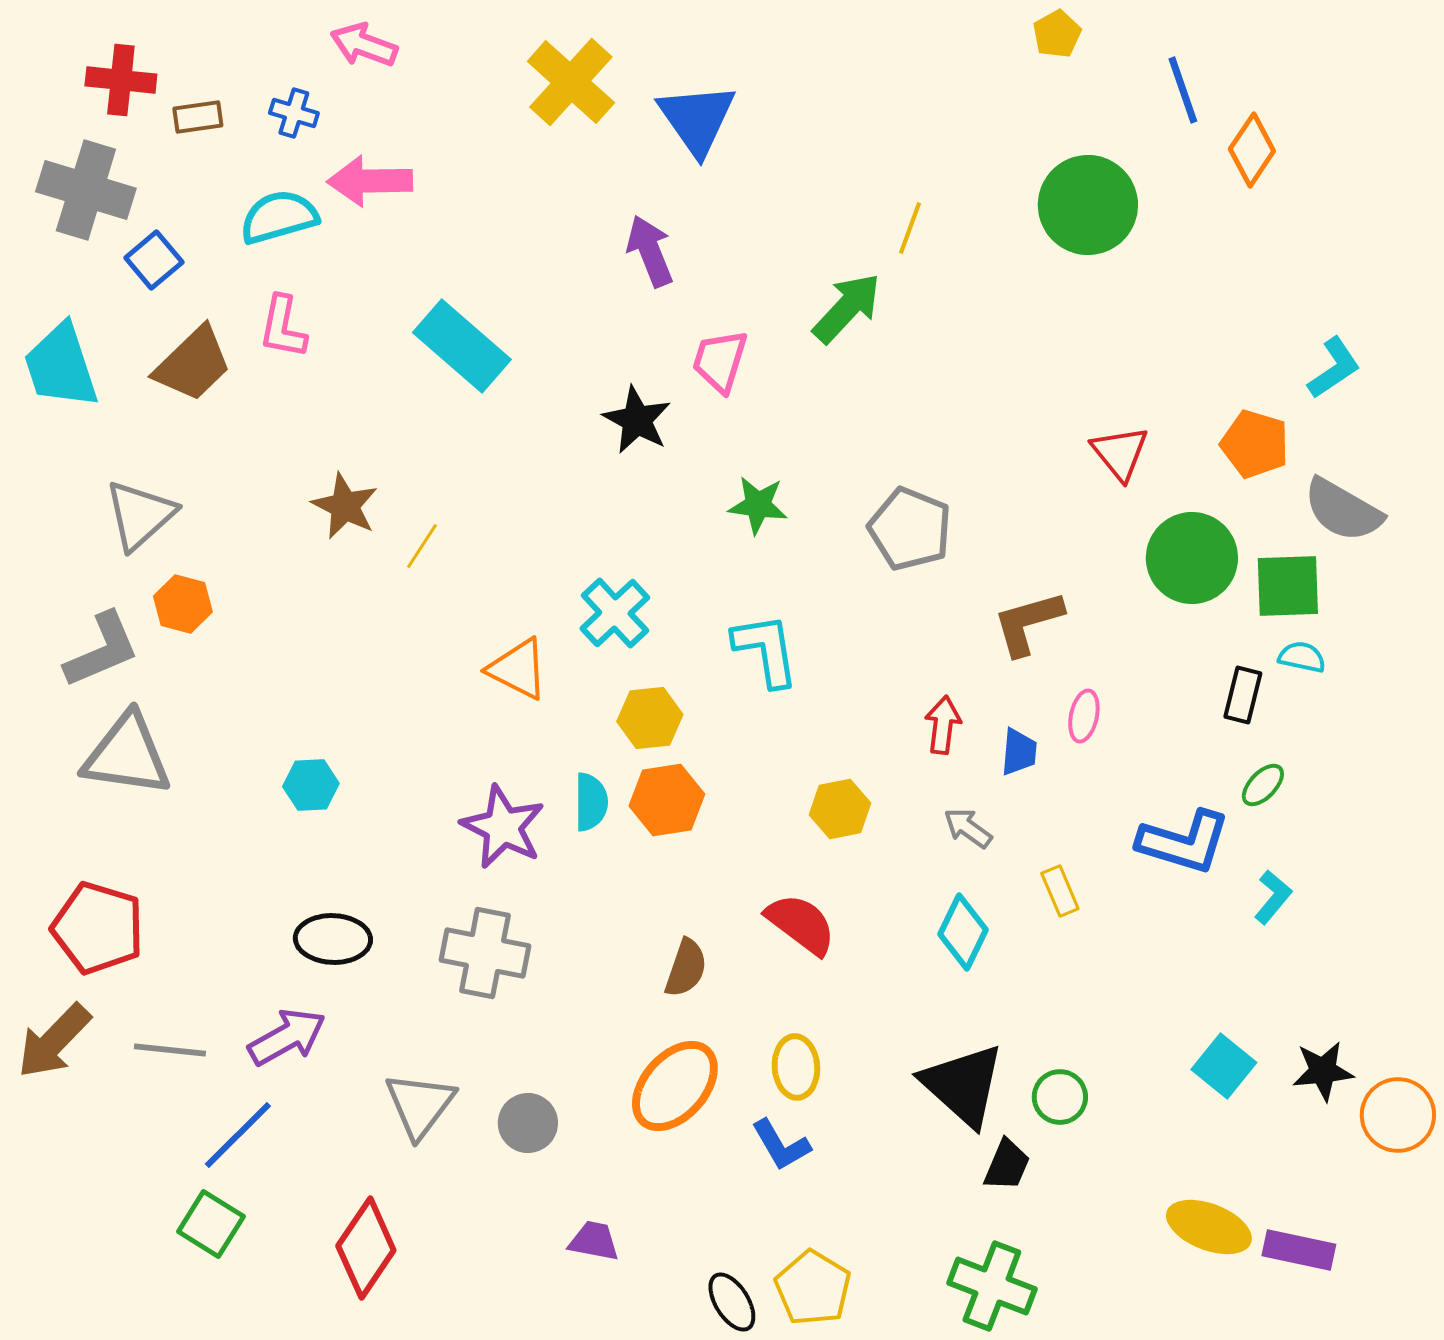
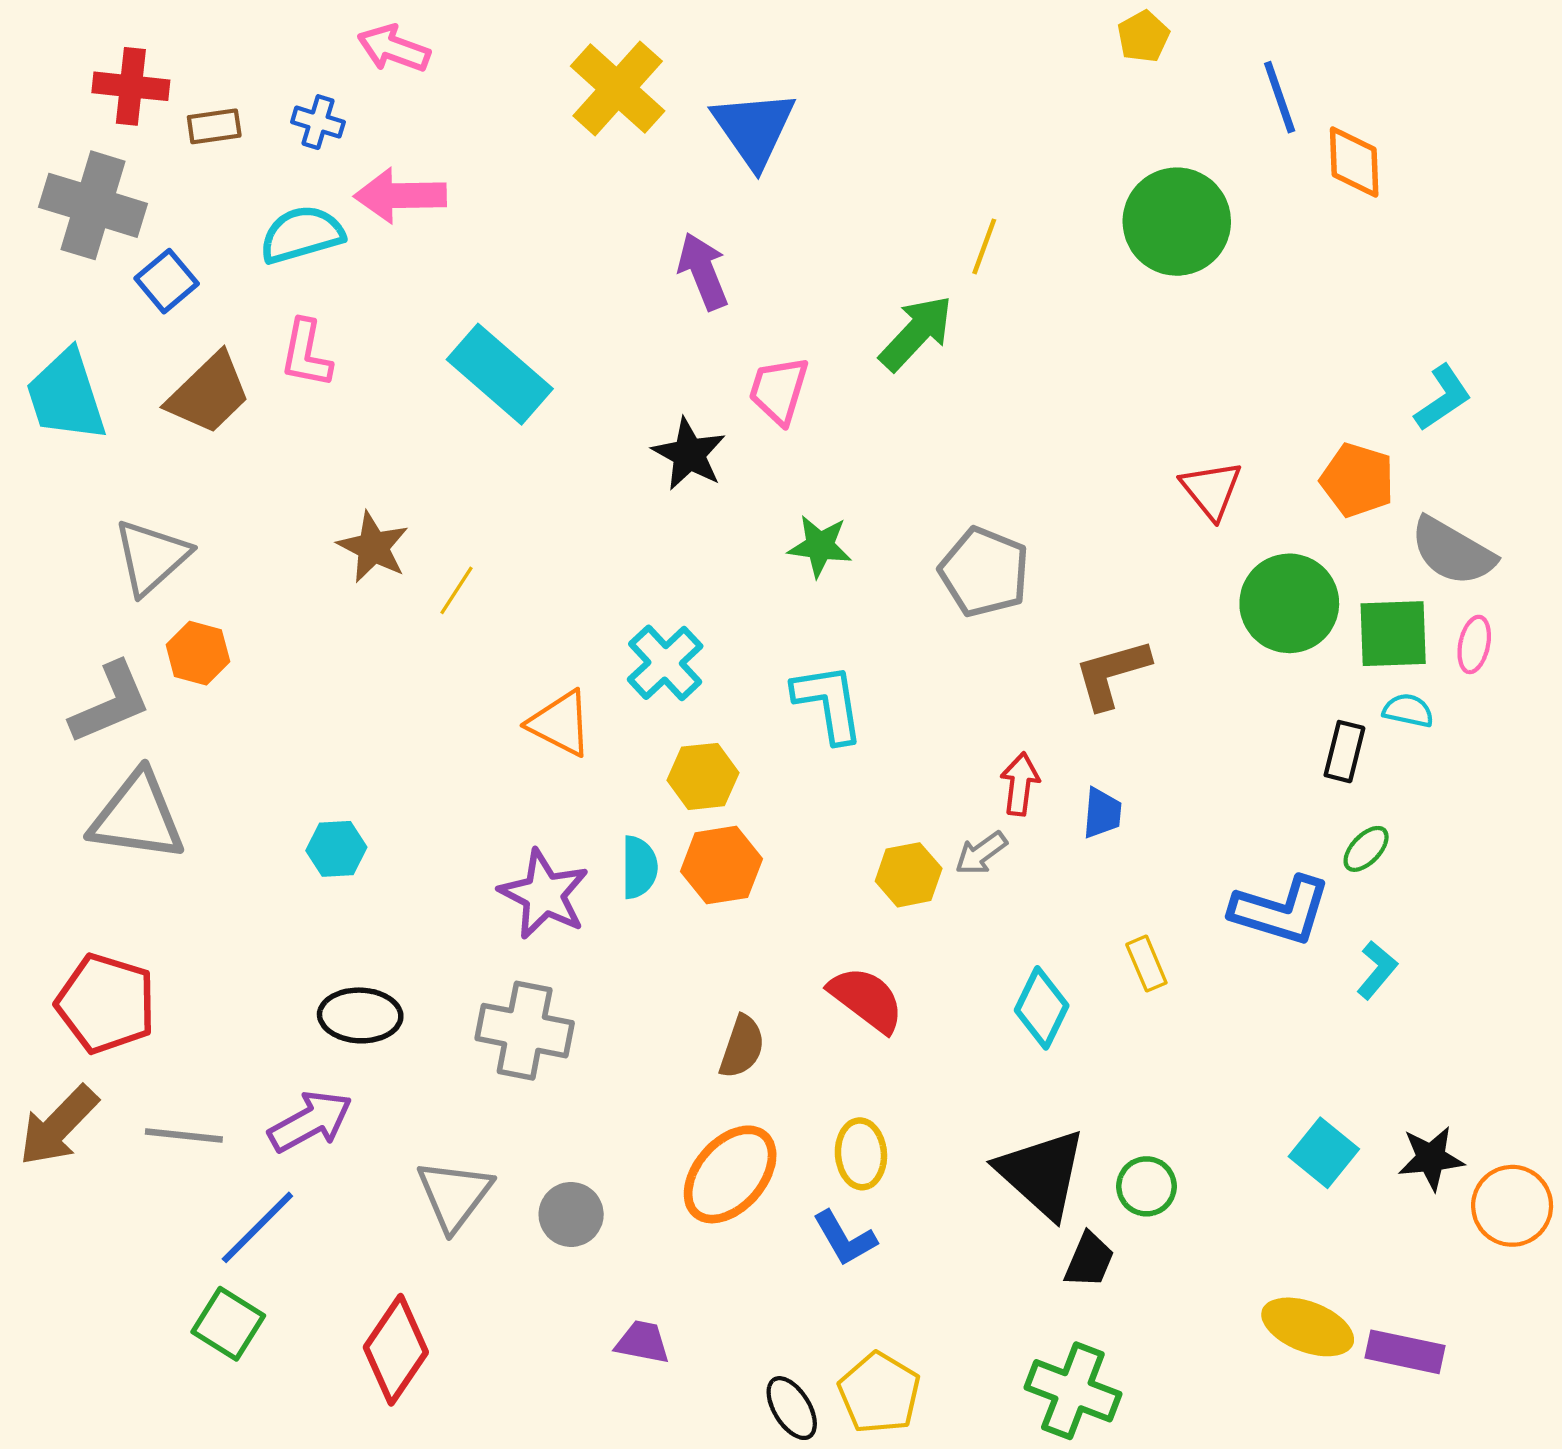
orange diamond: (1252, 150) -> (1354, 162), turned -36
pink ellipse: (1084, 716) -> (1474, 644), moved
gray arrow: (968, 828) -> (981, 853), moved, turned -72

